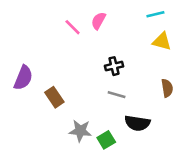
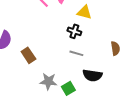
yellow triangle: (162, 41) -> (84, 12), moved
black cross: (114, 66) -> (74, 31), turned 32

